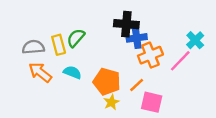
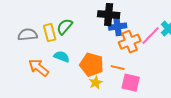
pink line: (180, 61) -> (151, 36), moved
orange arrow: (40, 72) -> (39, 68), moved
orange line: (137, 85) -> (118, 68), turned 56

